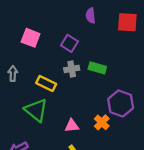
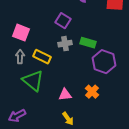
pink square: (31, 38) -> (21, 33), moved
gray arrow: (13, 73) -> (20, 57), moved
purple hexagon: (121, 103) -> (104, 62), moved

